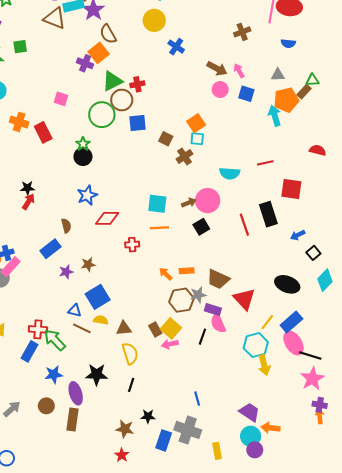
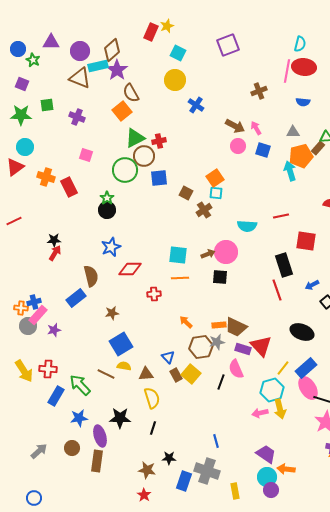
purple cross: (85, 63) -> (77, 117), moved
red line: (244, 225) -> (277, 290), moved
brown semicircle: (66, 226) -> (91, 276), size x1.5
black square: (201, 227) -> (220, 277), turned 35
orange rectangle: (187, 271) -> (219, 325), moved
purple star: (66, 272) -> (54, 330), moved
purple rectangle: (213, 309) -> (243, 349), moved
blue triangle: (75, 311) -> (168, 357), moved, turned 32
red cross: (38, 329) -> (48, 369), moved
pink arrow: (170, 344) -> (260, 413), moved

